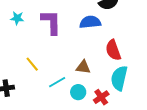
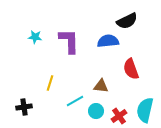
yellow line: (32, 64) -> (50, 83), turned 56
cyan semicircle: (119, 78) -> (145, 110), moved

